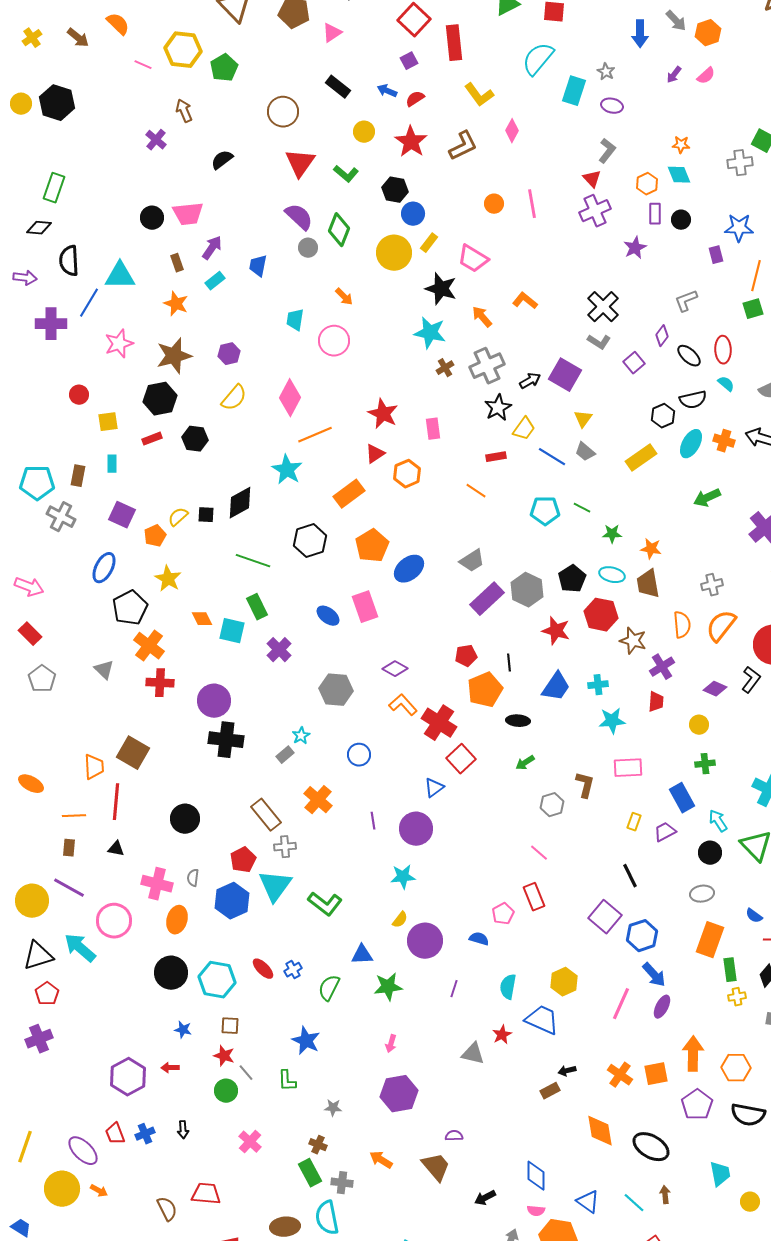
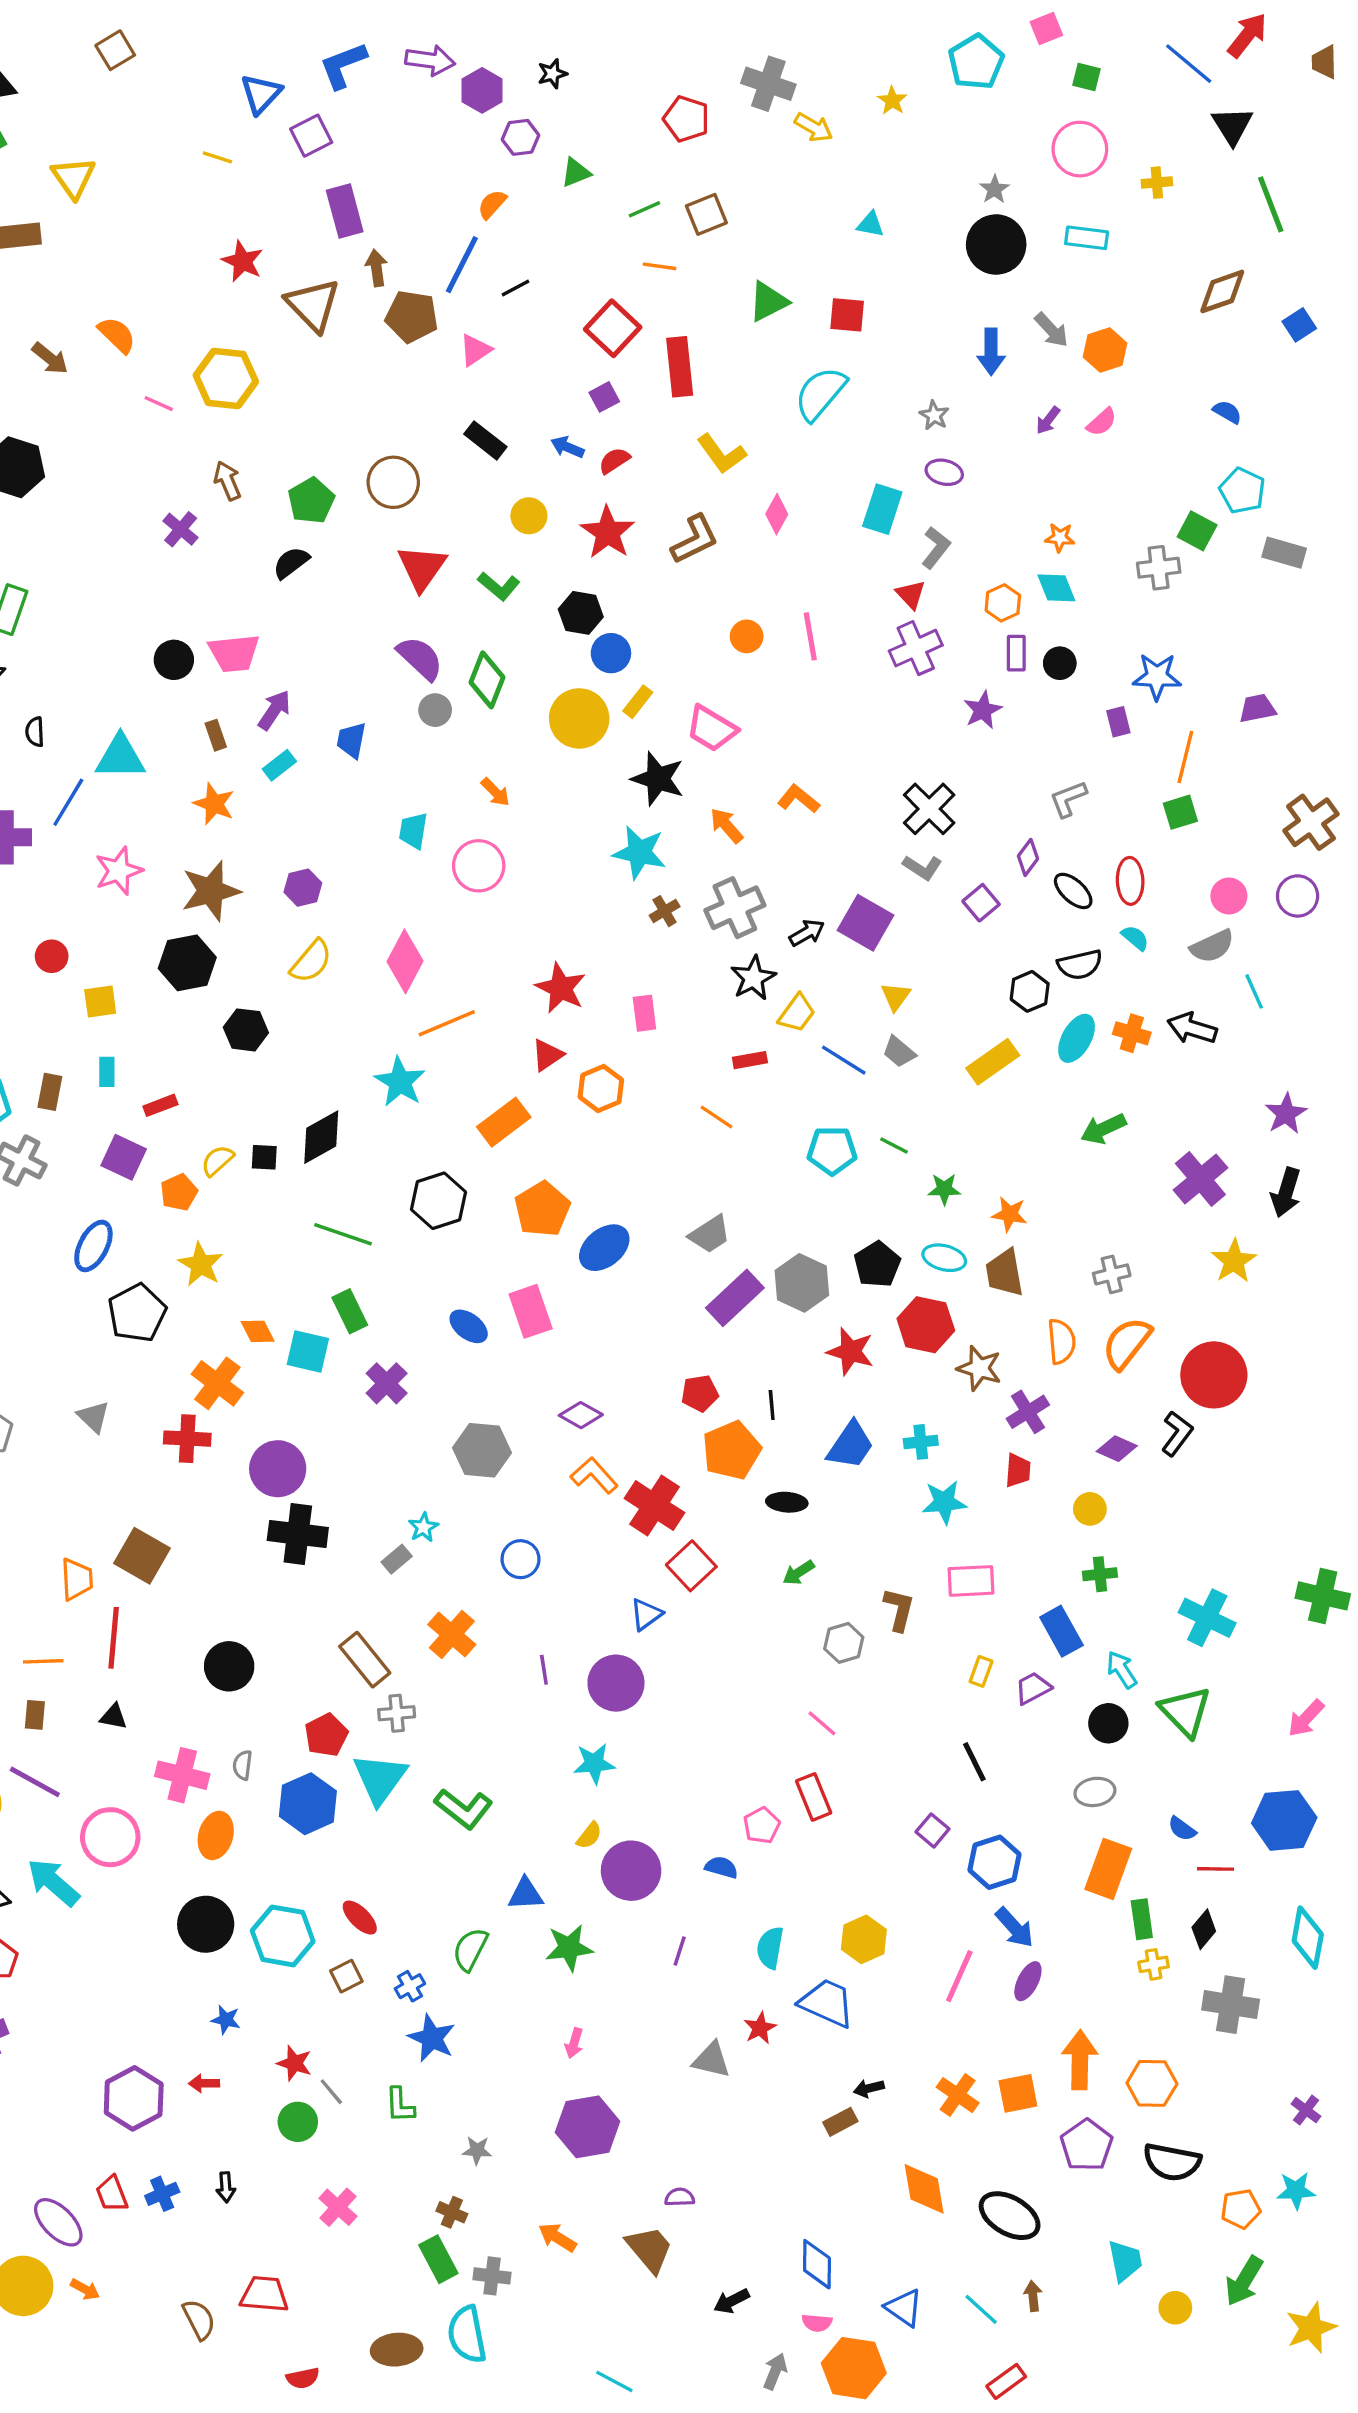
green pentagon: (224, 68) -> (311, 501), moved
cyan rectangle: (574, 91) -> (882, 509), moved
black semicircle: (69, 261) -> (35, 732), size x0.6
red rectangle: (152, 439) -> (160, 1105), moved
orange cross: (149, 646) -> (217, 1383), moved
purple square: (605, 917) -> (932, 1830), size x0.6
blue cross: (293, 970) -> (410, 1986), moved
brown square: (230, 1026) -> (346, 1976), moved, turned -30

